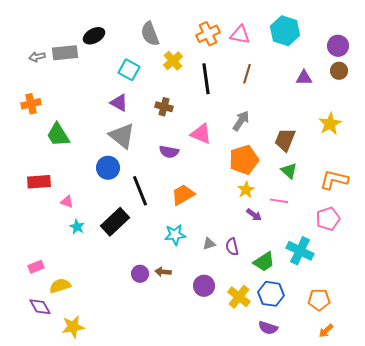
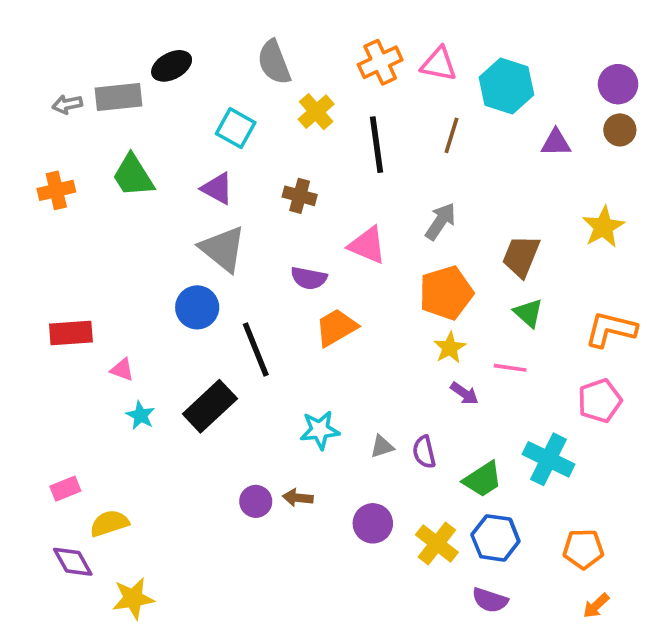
cyan hexagon: (285, 31) -> (506, 86), moved
green trapezoid: (58, 135) -> (133, 176), moved
orange trapezoid: (183, 195) -> (336, 328), moved

